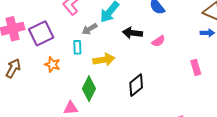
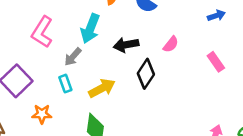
pink semicircle: (158, 41) -> (171, 44), moved
black diamond: (136, 85) -> (146, 74), moved

